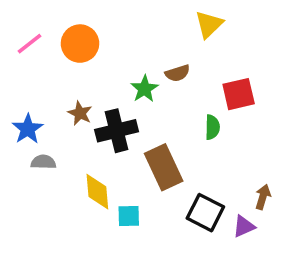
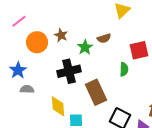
orange circle: (80, 44) -> (37, 42), moved
brown star: (80, 113) -> (61, 35), moved

